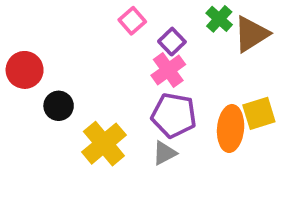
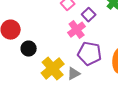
pink cross: (168, 70) -> (77, 30), moved
gray triangle: (164, 153) -> (74, 74), moved

